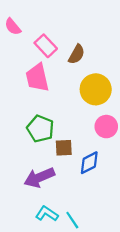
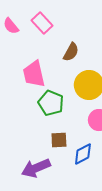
pink rectangle: (46, 46) -> (42, 23), moved
green pentagon: (40, 129) -> (51, 103), moved

